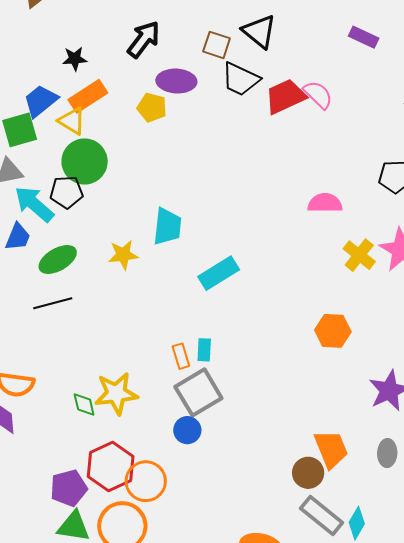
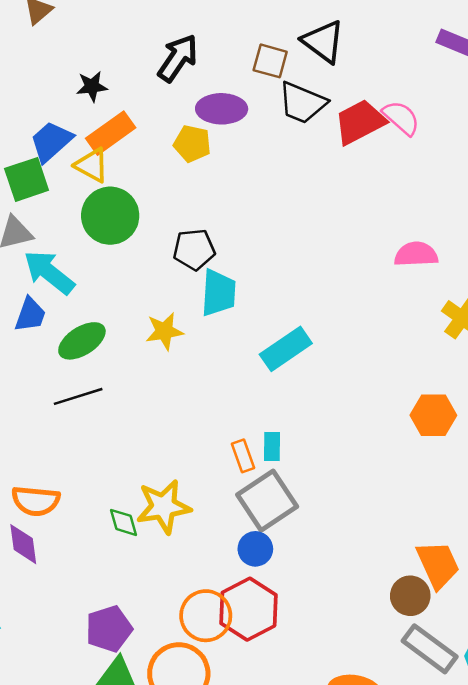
black pentagon: (66, 192) -> (194, 249), moved
red hexagon: (111, 466) -> (248, 609), moved

